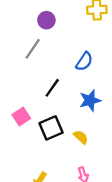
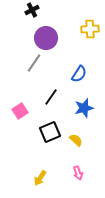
purple circle: (46, 20) -> (46, 38), size x1.5
pink square: (21, 116) -> (20, 111), moved

